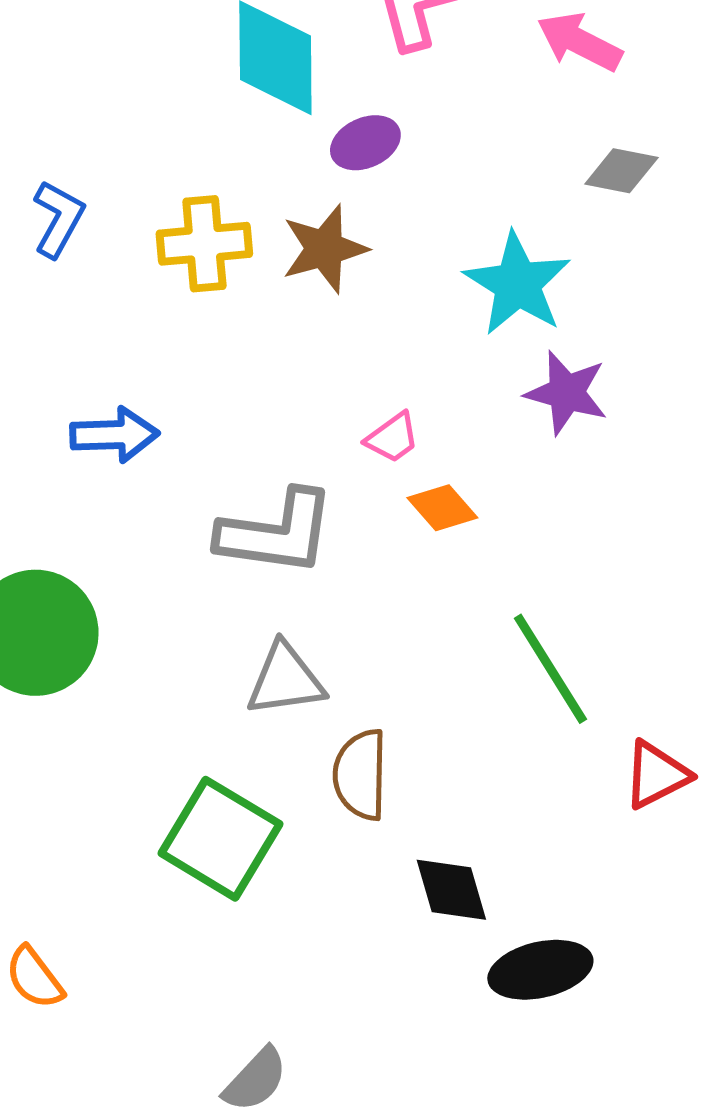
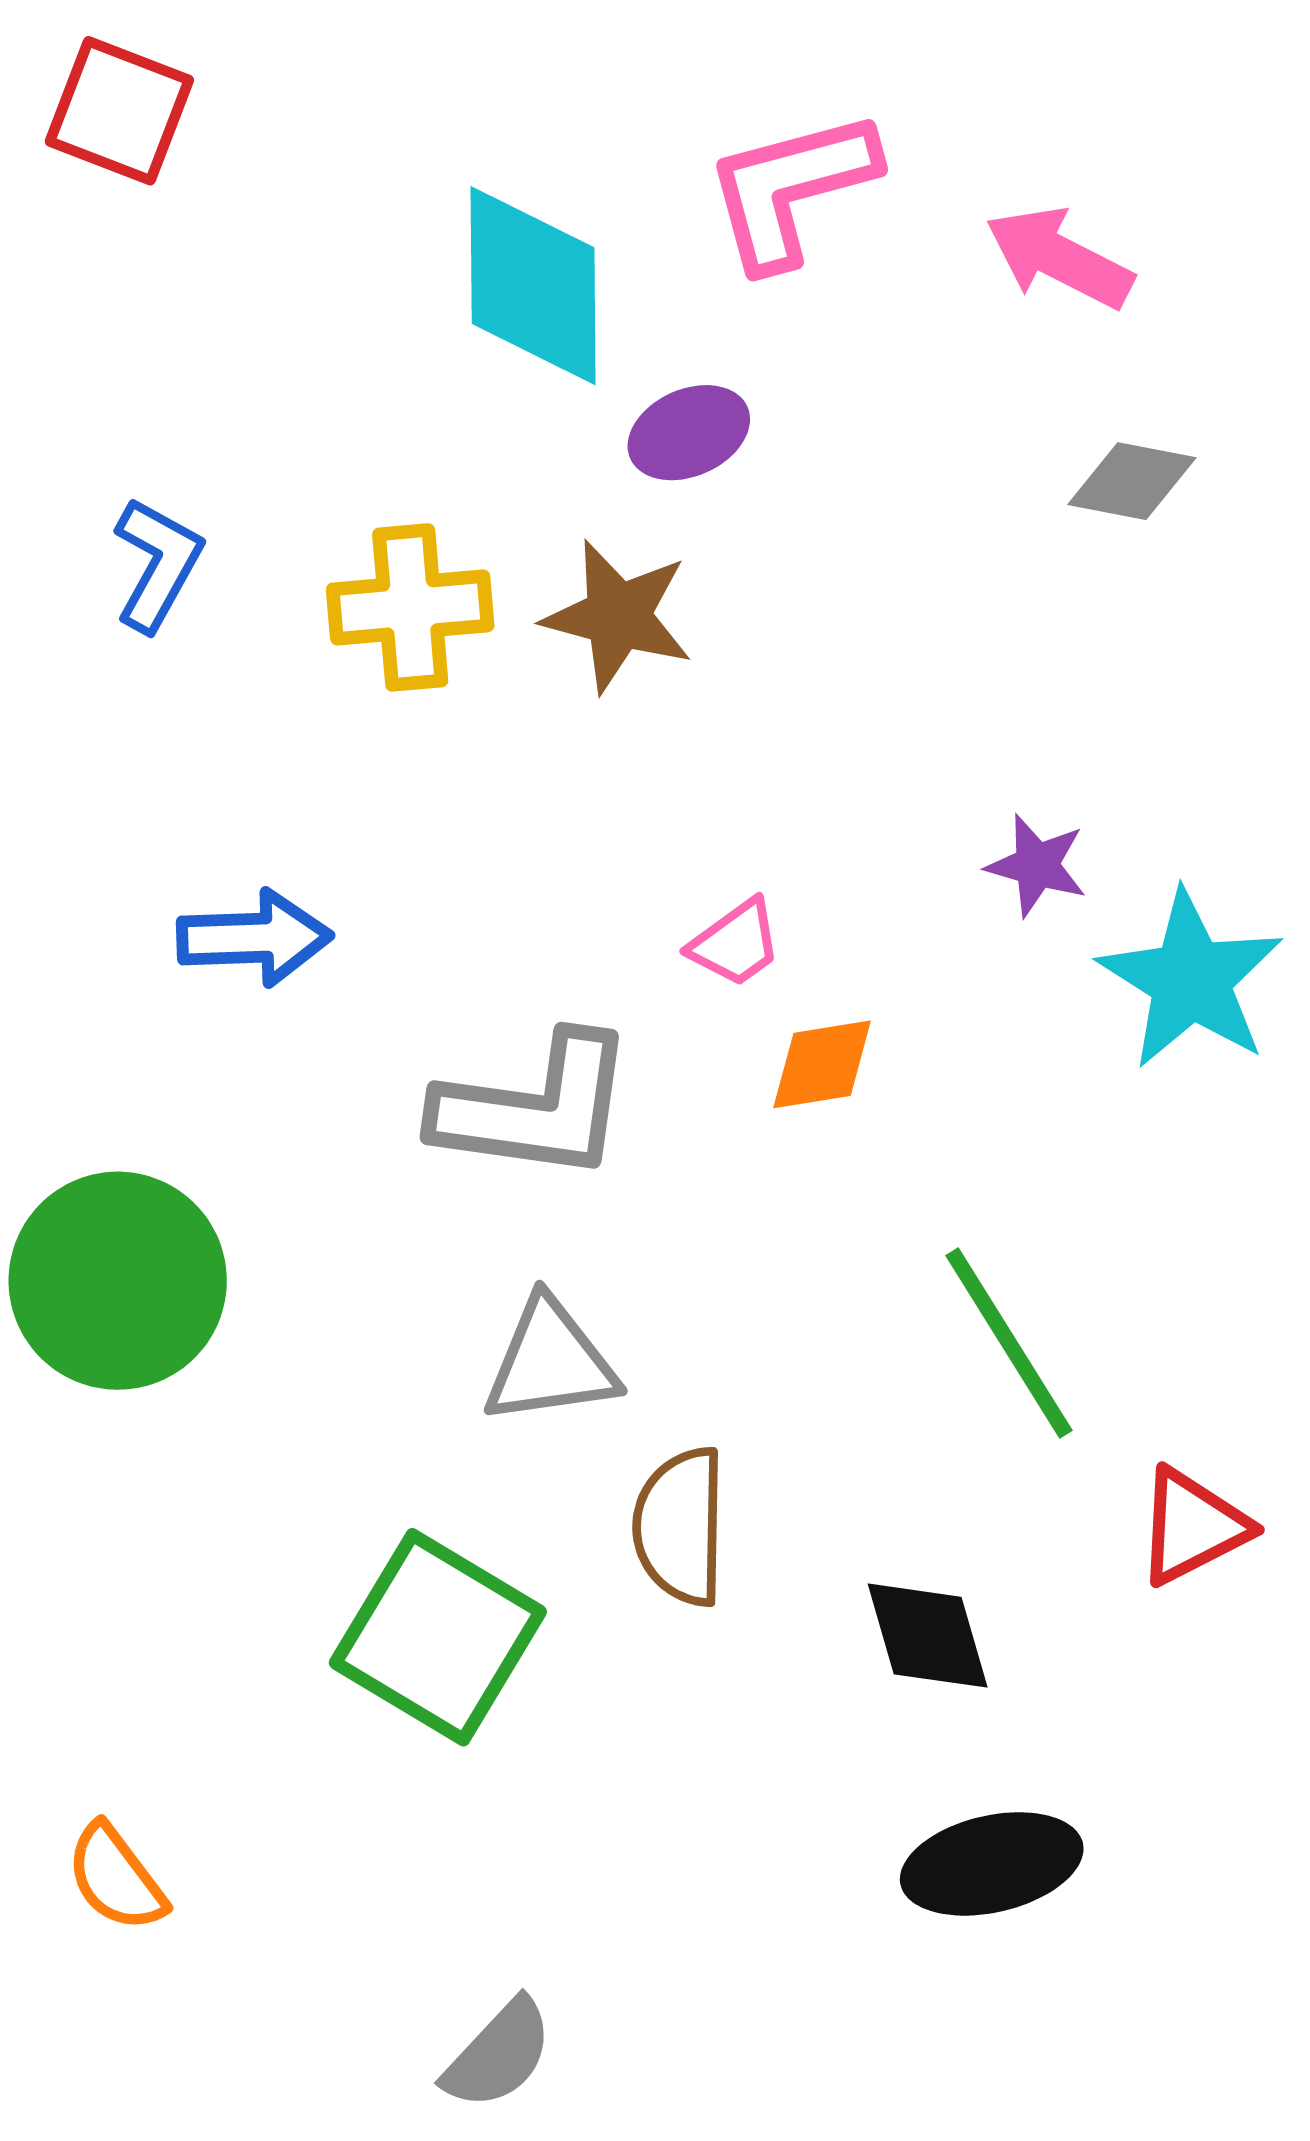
brown star: (324, 249) -> (618, 616), turned 30
cyan star: (517, 284) -> (1191, 980), moved
purple star: (566, 393) -> (1037, 865), size x0.7
orange diamond: (442, 508) -> (822, 1064), turned -58
black diamond: (451, 890) -> (928, 1636), moved

